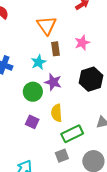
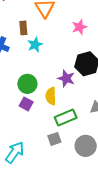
brown rectangle: (56, 49) -> (23, 28), moved
purple star: (53, 82) -> (66, 78), moved
green circle: (33, 92) -> (27, 84), moved

